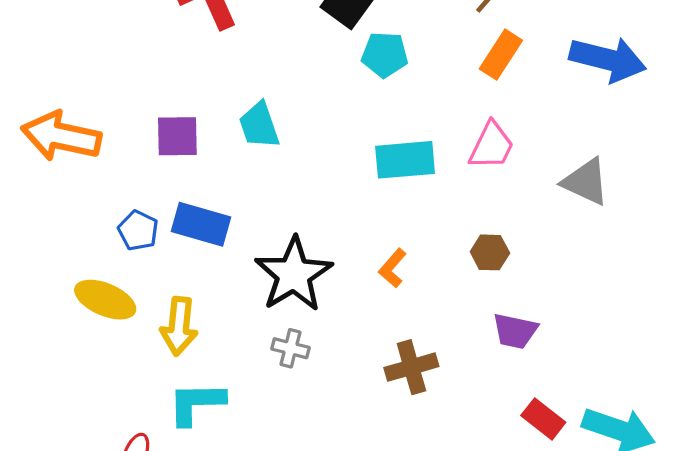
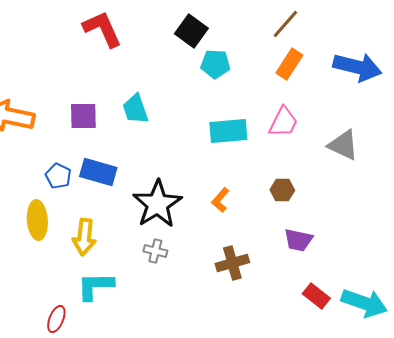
yellow ellipse: (105, 300) -> (37, 220), turned 63

